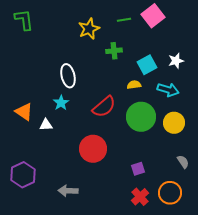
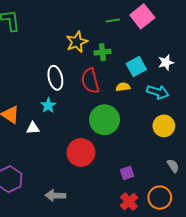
yellow star: (89, 29) -> (77, 42), moved
red semicircle: (104, 107) -> (90, 81), moved, turned 115
green circle: (141, 117) -> (104, 120), moved

